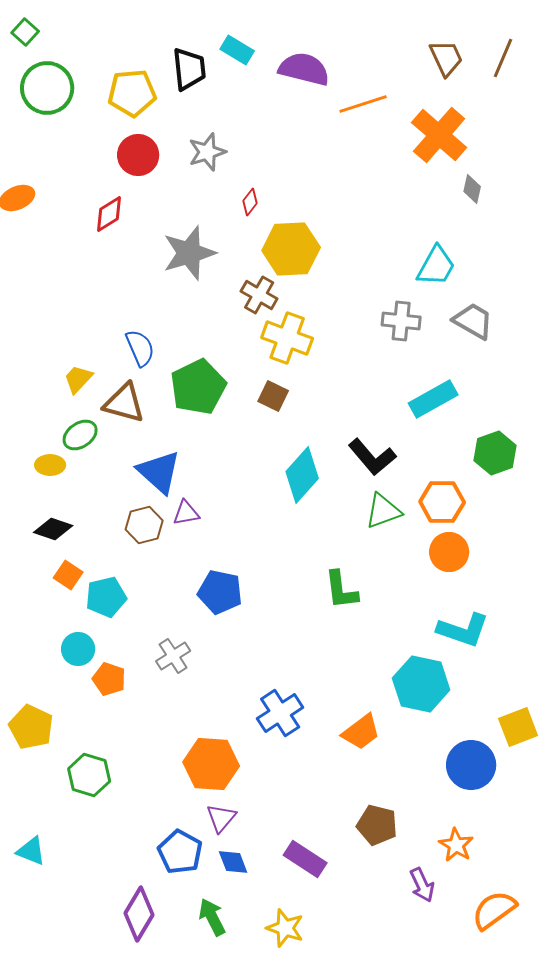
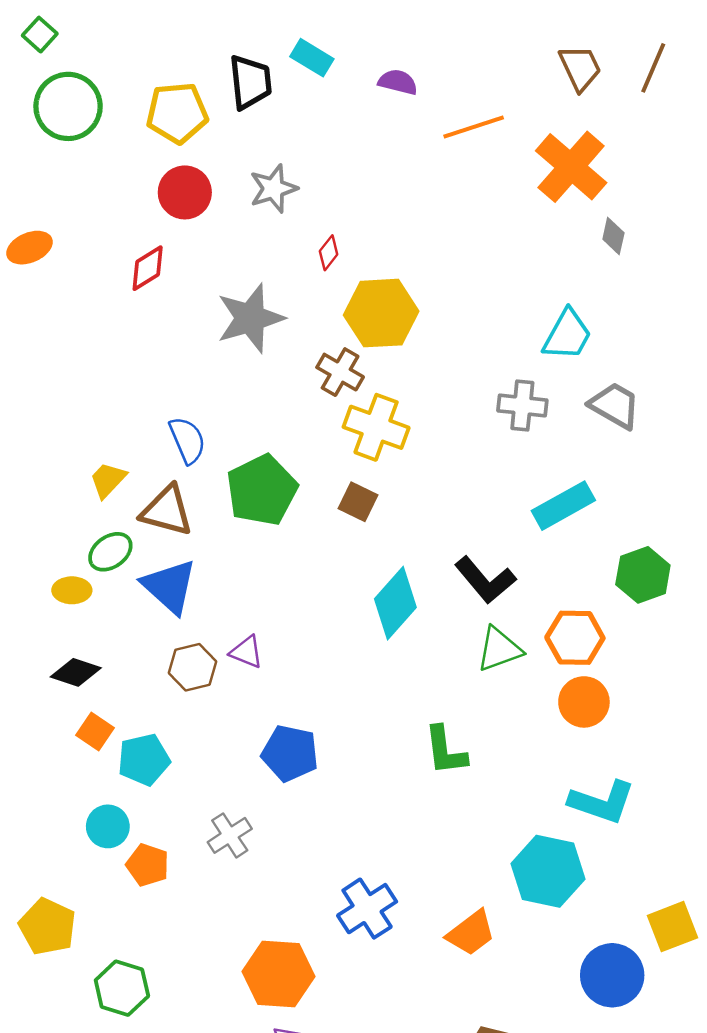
purple semicircle: (304, 69) -> (398, 82), size x0.6
blue triangle: (159, 472) -> (169, 586), moved
purple triangle: (186, 513) -> (246, 652), turned 32

